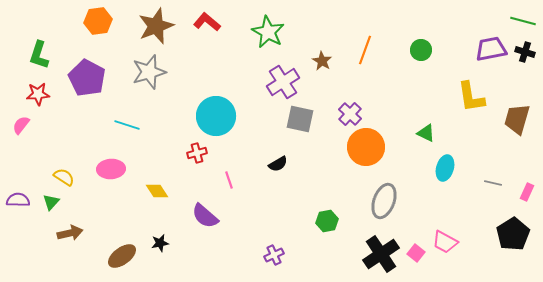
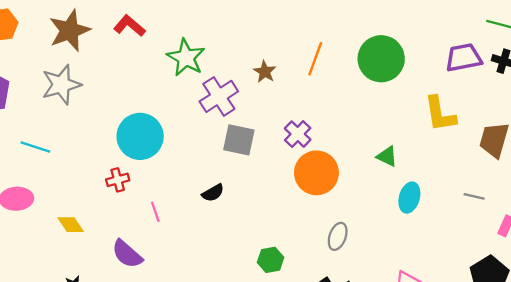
green star: (268, 32) -> (186, 58), moved
green circle: (421, 50) -> (381, 59), size x1.8
gray line: (493, 183) -> (474, 196), moved
gray ellipse: (384, 201) -> (338, 236), size x0.7

